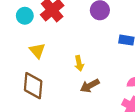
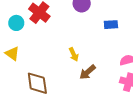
yellow triangle: (37, 51) -> (12, 54), moved

